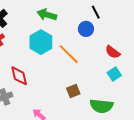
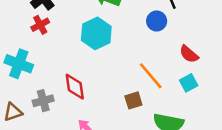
orange line: (69, 54) -> (151, 76), moved
red diamond: (19, 76) -> (75, 87), moved

